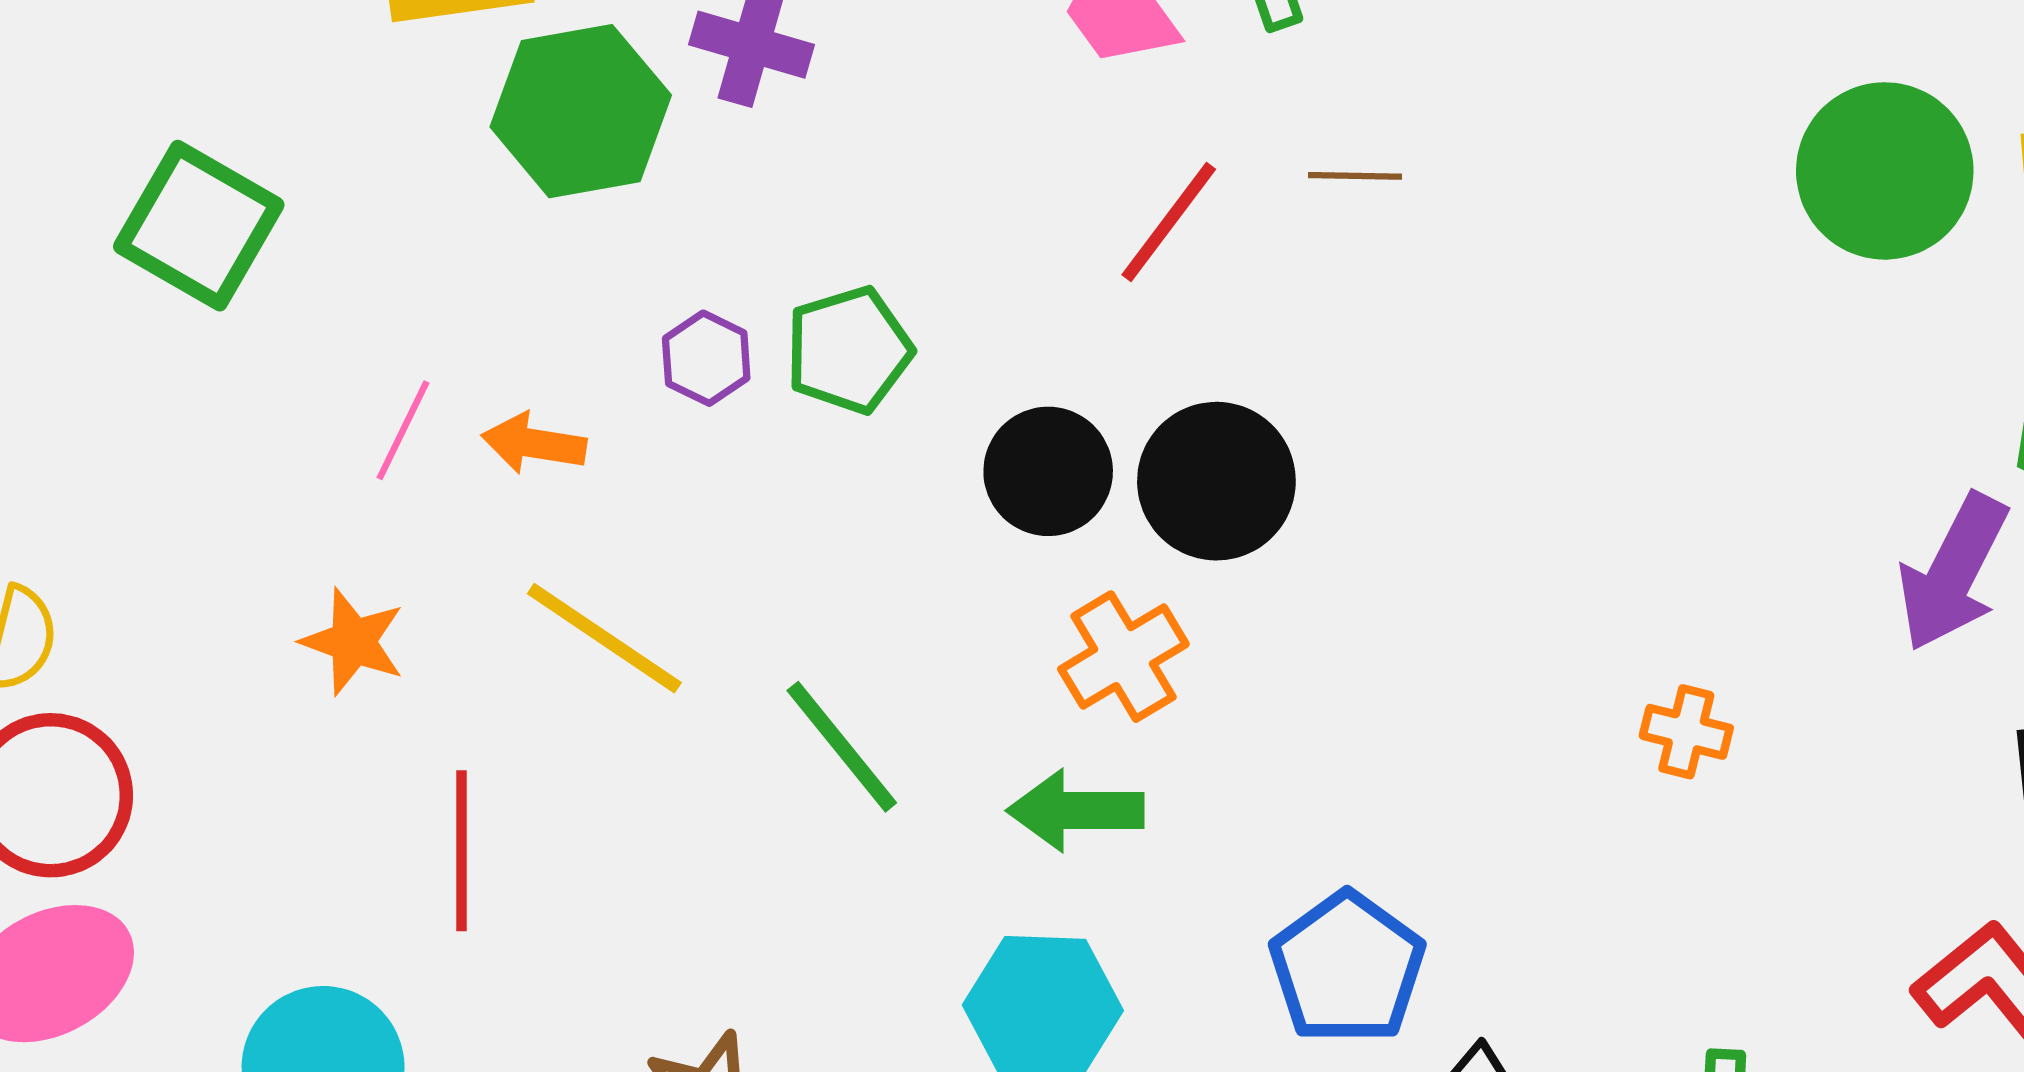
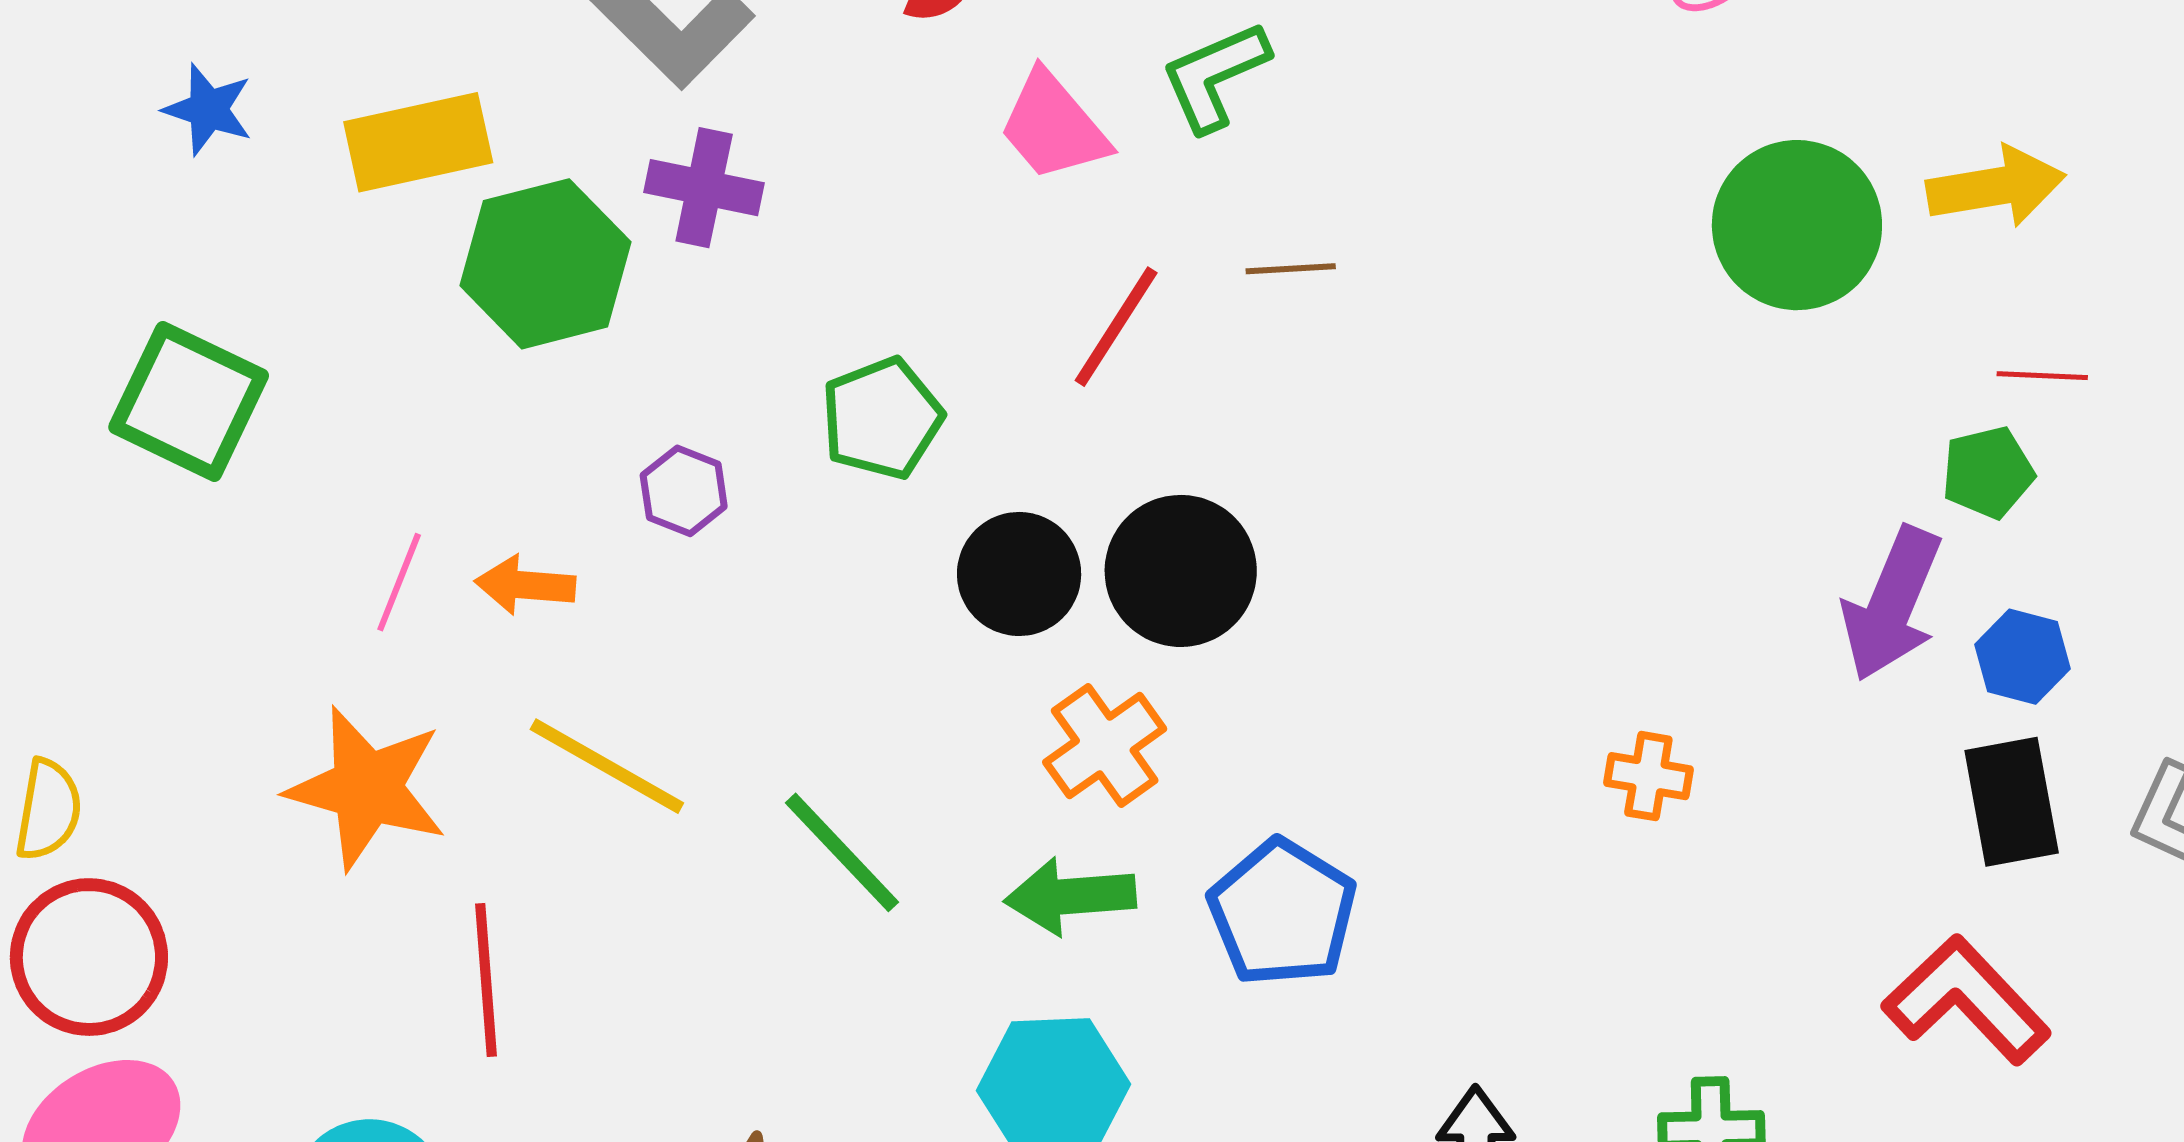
green pentagon: (849, 350) -> (882, 418), moved
orange star: (353, 642) -> (367, 788), size x1.6
blue pentagon: (1347, 968) -> (1282, 913), moved

